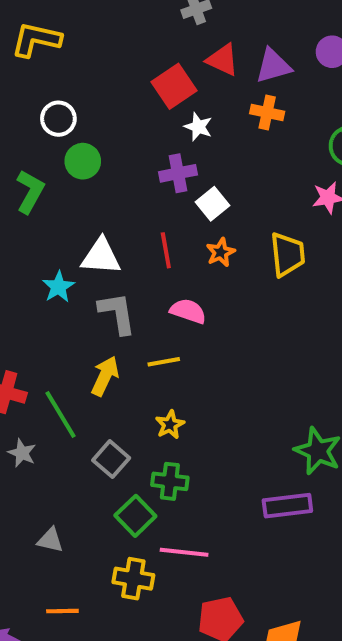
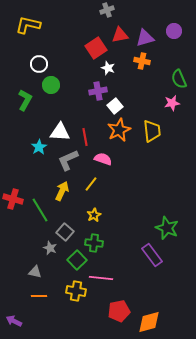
red triangle: (223, 60) -> (120, 35), turned -36
red line: (166, 250) -> (85, 137), moved
orange star: (221, 252) -> (119, 130), size x1.6
gray L-shape: (117, 313) -> (68, 160), turned -105
yellow line: (164, 362) -> (91, 184), turned -42
gray star: (22, 453) -> (50, 248), moved
purple rectangle: (287, 506) -> (152, 255), turned 60
orange line: (62, 611) -> (39, 296), moved

